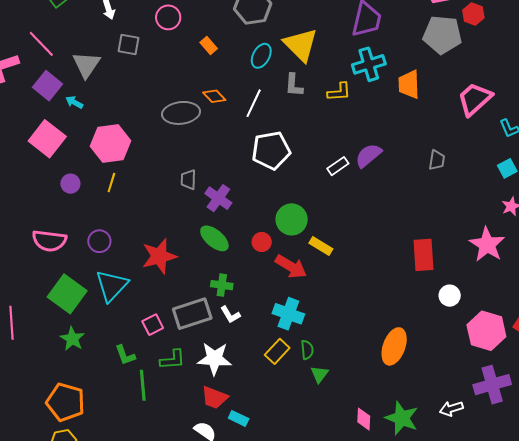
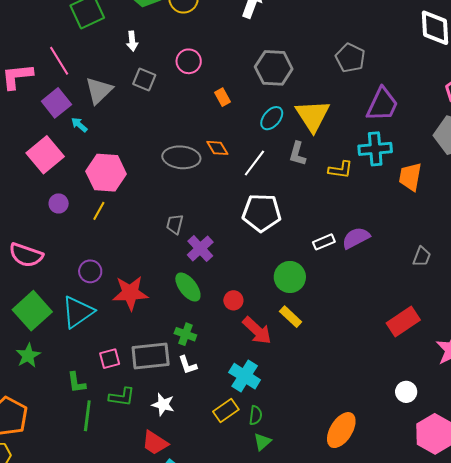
green circle: (292, 219) -> (290, 277), moved
purple circle: (99, 241) -> (90, 271), moved
red rectangle: (424, 255) -> (403, 321), moved, turned 48
white star: (214, 359) -> (163, 405), size x0.7

